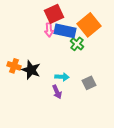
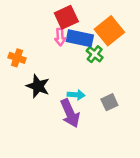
orange cross: (14, 66) -> (17, 58), moved
purple arrow: (57, 92) -> (70, 113), size x1.6

